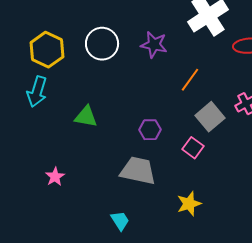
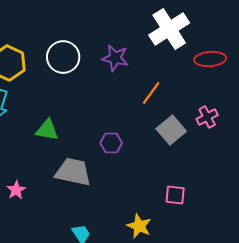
pink square: (193, 148) -> (175, 195), moved, turned -30
gray trapezoid: (138, 171) -> (73, 172), moved
yellow star: (189, 204) -> (139, 226), moved, turned -30

